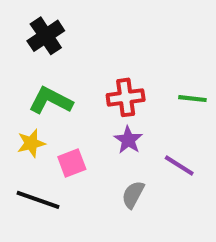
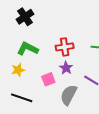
pink square: (72, 163) -> (48, 79), moved
gray semicircle: (133, 195) -> (69, 95), size x1.5

